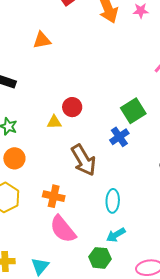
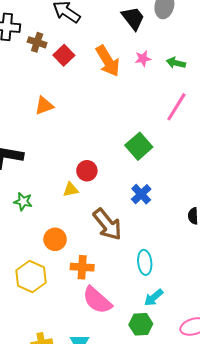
green square: (133, 111) -> (139, 146), moved
orange circle: (14, 158) -> (55, 239), moved

